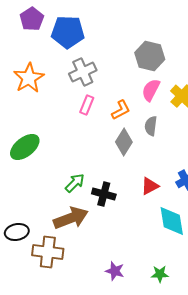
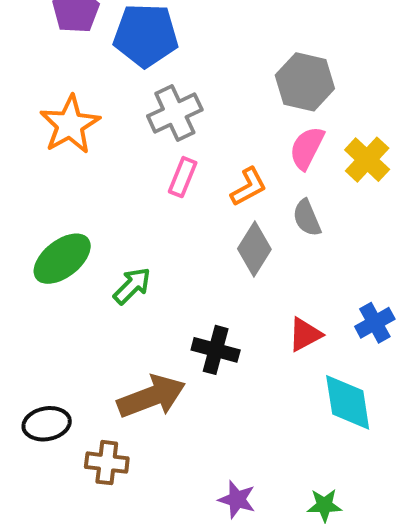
gray semicircle: (151, 126) -> (307, 218), turned -30
green arrow: (75, 183) -> (132, 286), moved
brown cross: (48, 252) -> (107, 463), size x0.7

